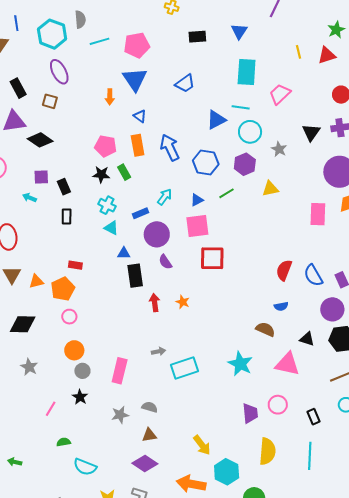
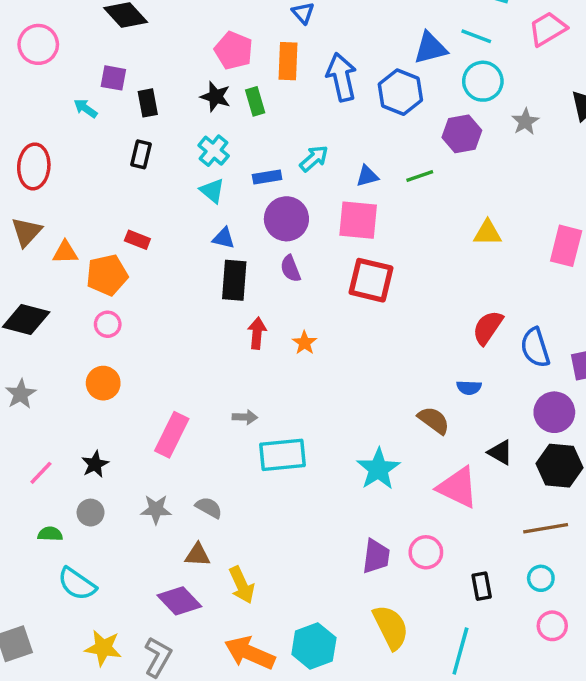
blue hexagon: (206, 162) -> (400, 92), moved
yellow triangle: (270, 189) -> (488, 233), moved
gray circle: (82, 371) -> (91, 513), moved
yellow arrow: (202, 445) -> (242, 585), moved
yellow semicircle: (267, 451) -> (391, 627), turned -44

